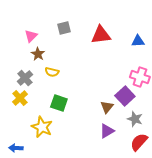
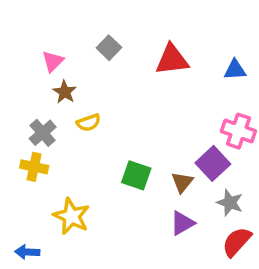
gray square: (64, 28) -> (109, 48), turned -32
yellow semicircle: (52, 72) -> (89, 123), turned -32
yellow cross: (20, 98) -> (34, 167), turned -35
green square: (59, 103) -> (136, 175), moved

